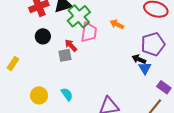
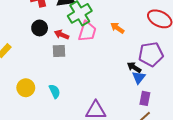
red arrow: (71, 45) -> (62, 35), moved, turned -32
purple rectangle: (164, 87) -> (145, 98), moved, turned 56

